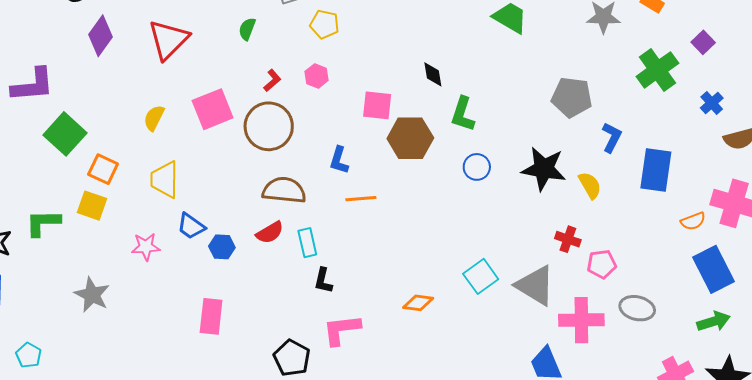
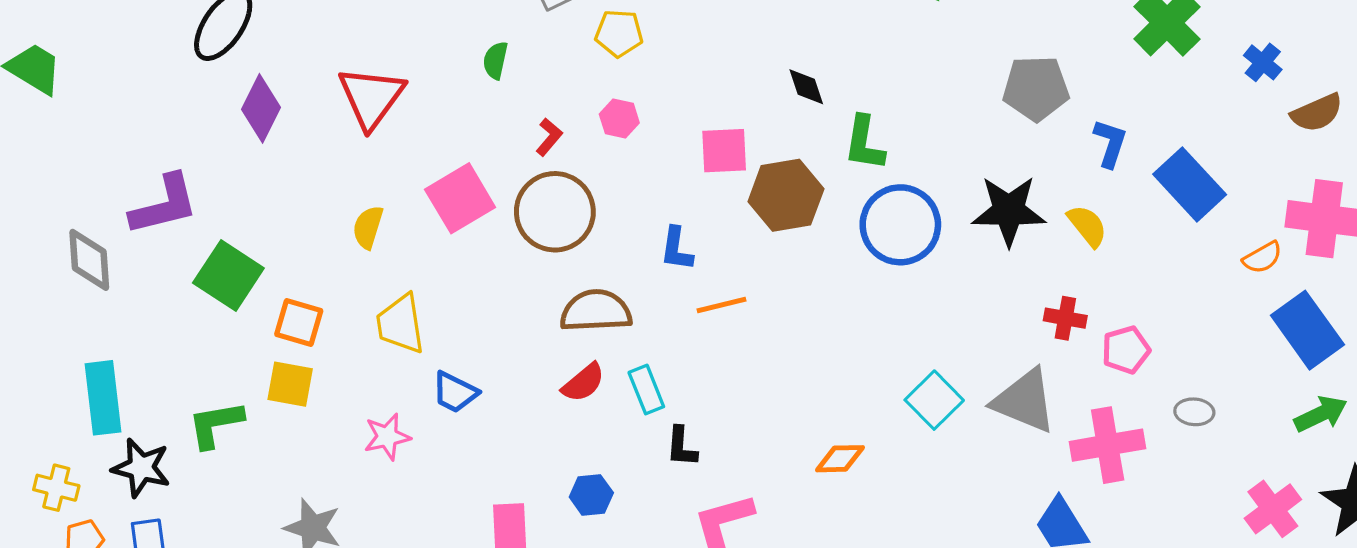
blue circle: (477, 167) -> (900, 225), size x1.8
blue rectangle: (656, 170) -> (1190, 184), turned -42
blue hexagon: (222, 247) -> (591, 495), moved
gray ellipse: (637, 308) -> (1194, 412), size x0.7

